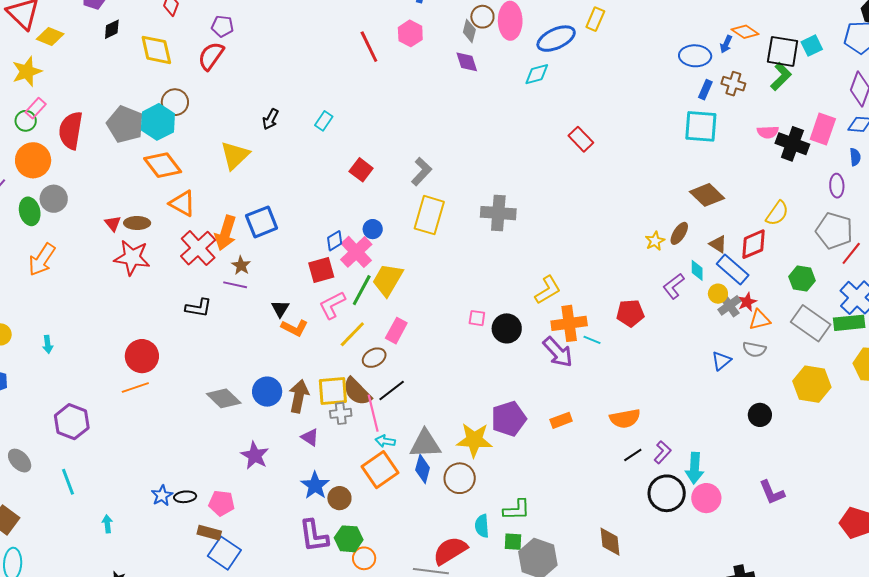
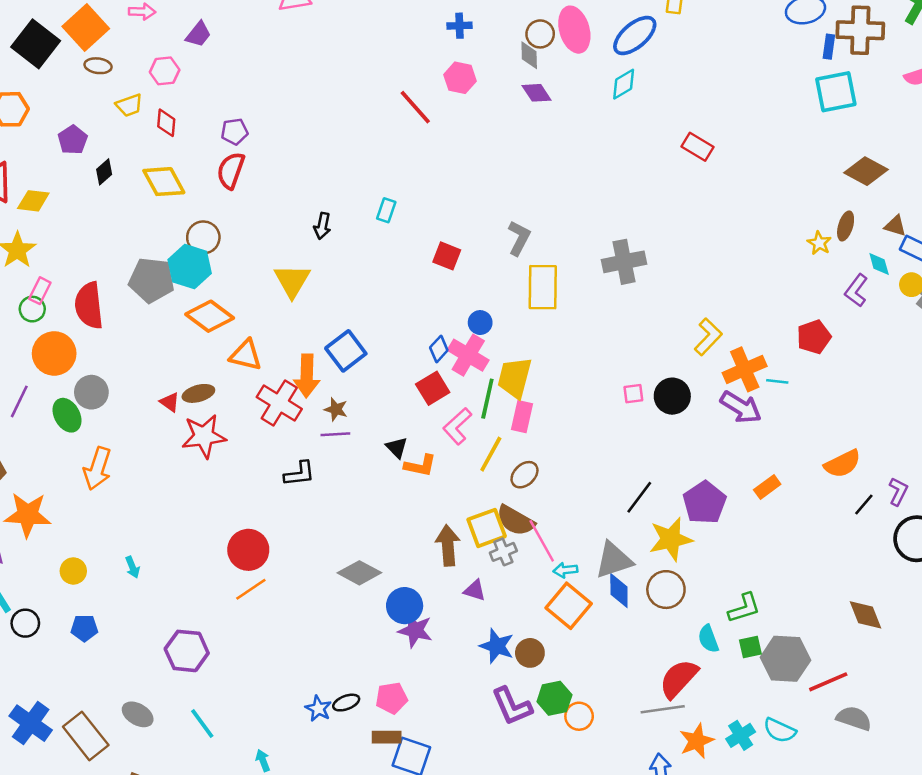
brown cross: (733, 84) -> (860, 30), size x1.6
pink rectangle: (396, 331) -> (522, 417), moved
black line: (392, 390) -> (639, 497), moved
blue circle: (267, 392) -> (405, 606), moved

